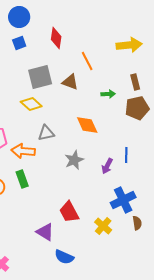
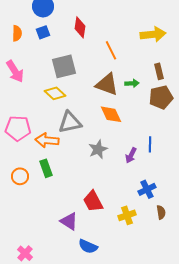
brown triangle: (70, 82) -> (107, 84), moved, size x1.4
gray triangle: (46, 133) -> (70, 122), size x1.4
blue cross: (123, 200) -> (147, 189), size x0.7
yellow cross: (103, 226) -> (127, 215), turned 30

